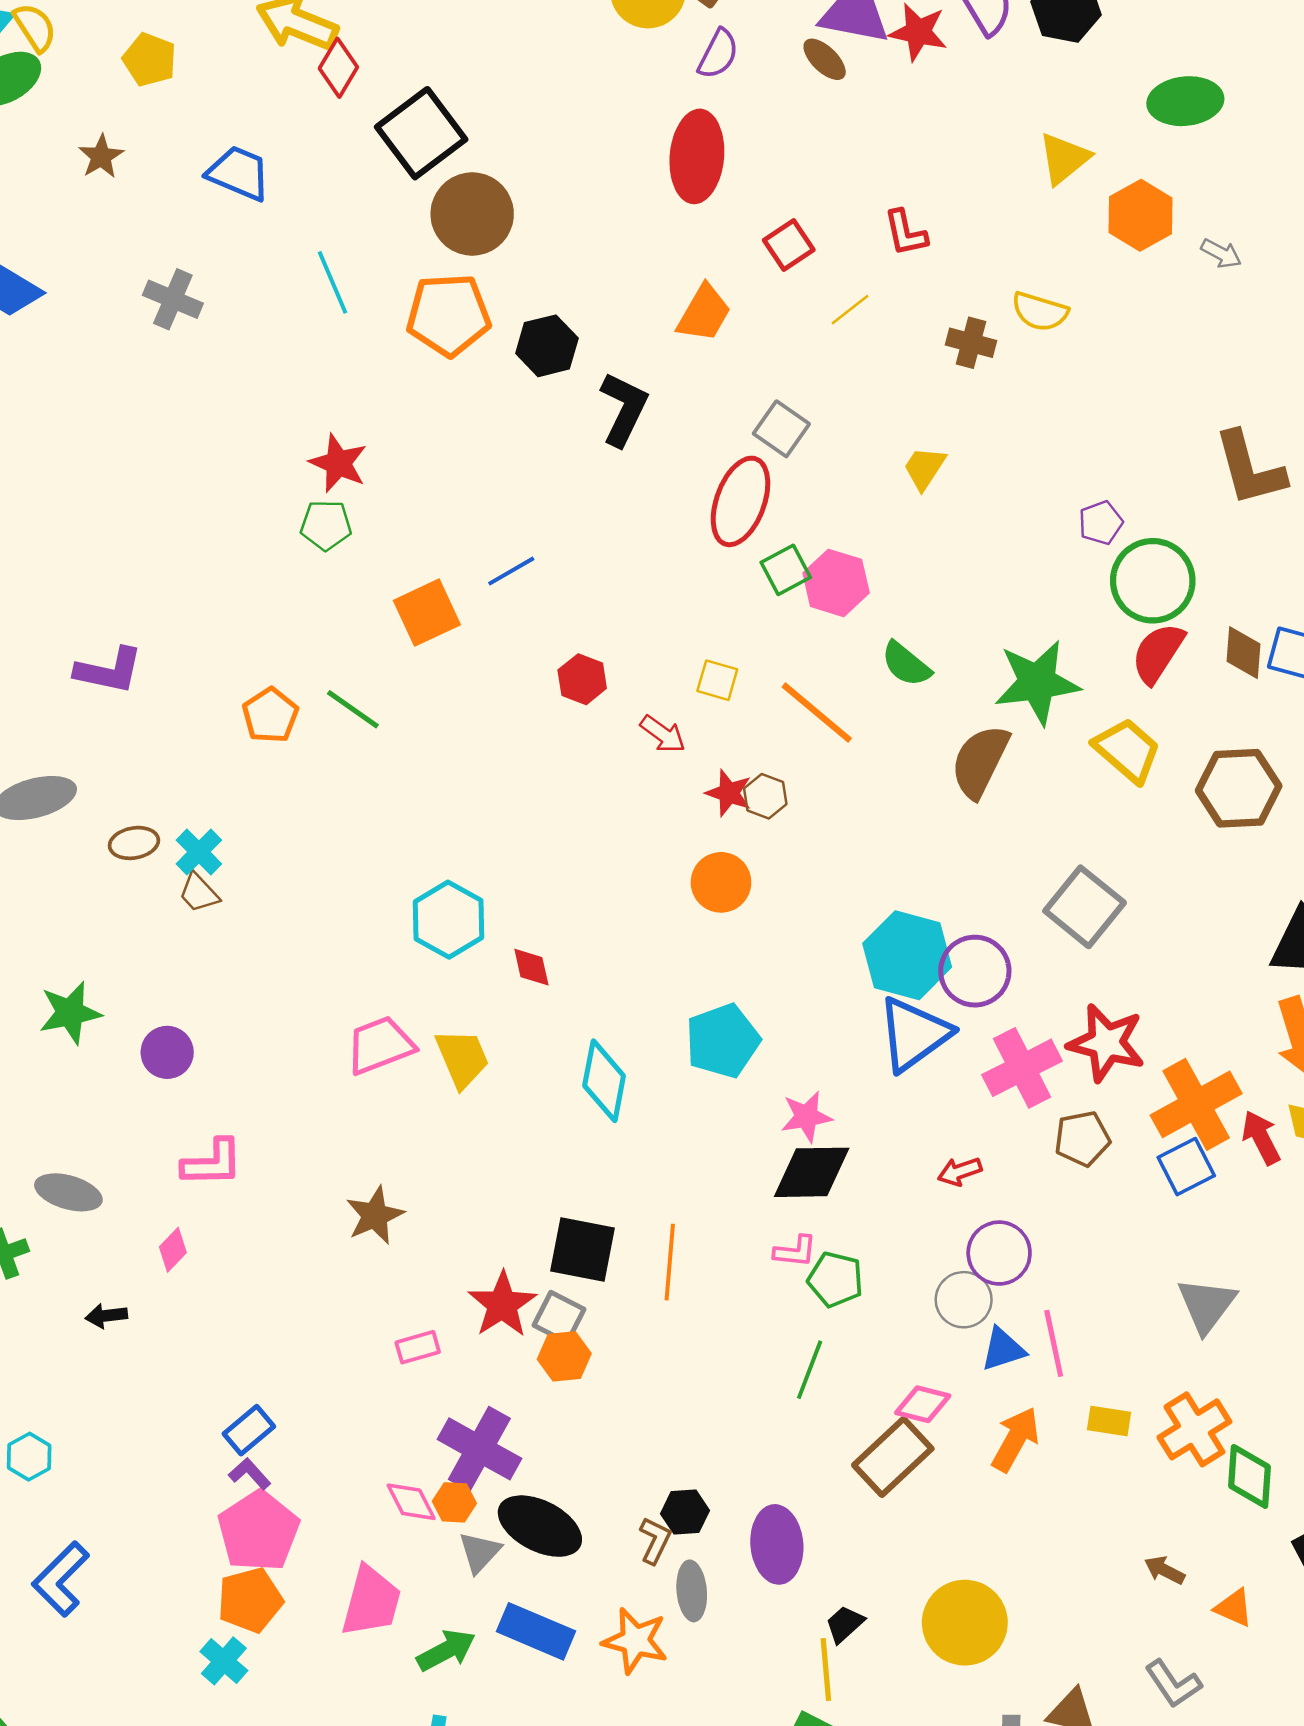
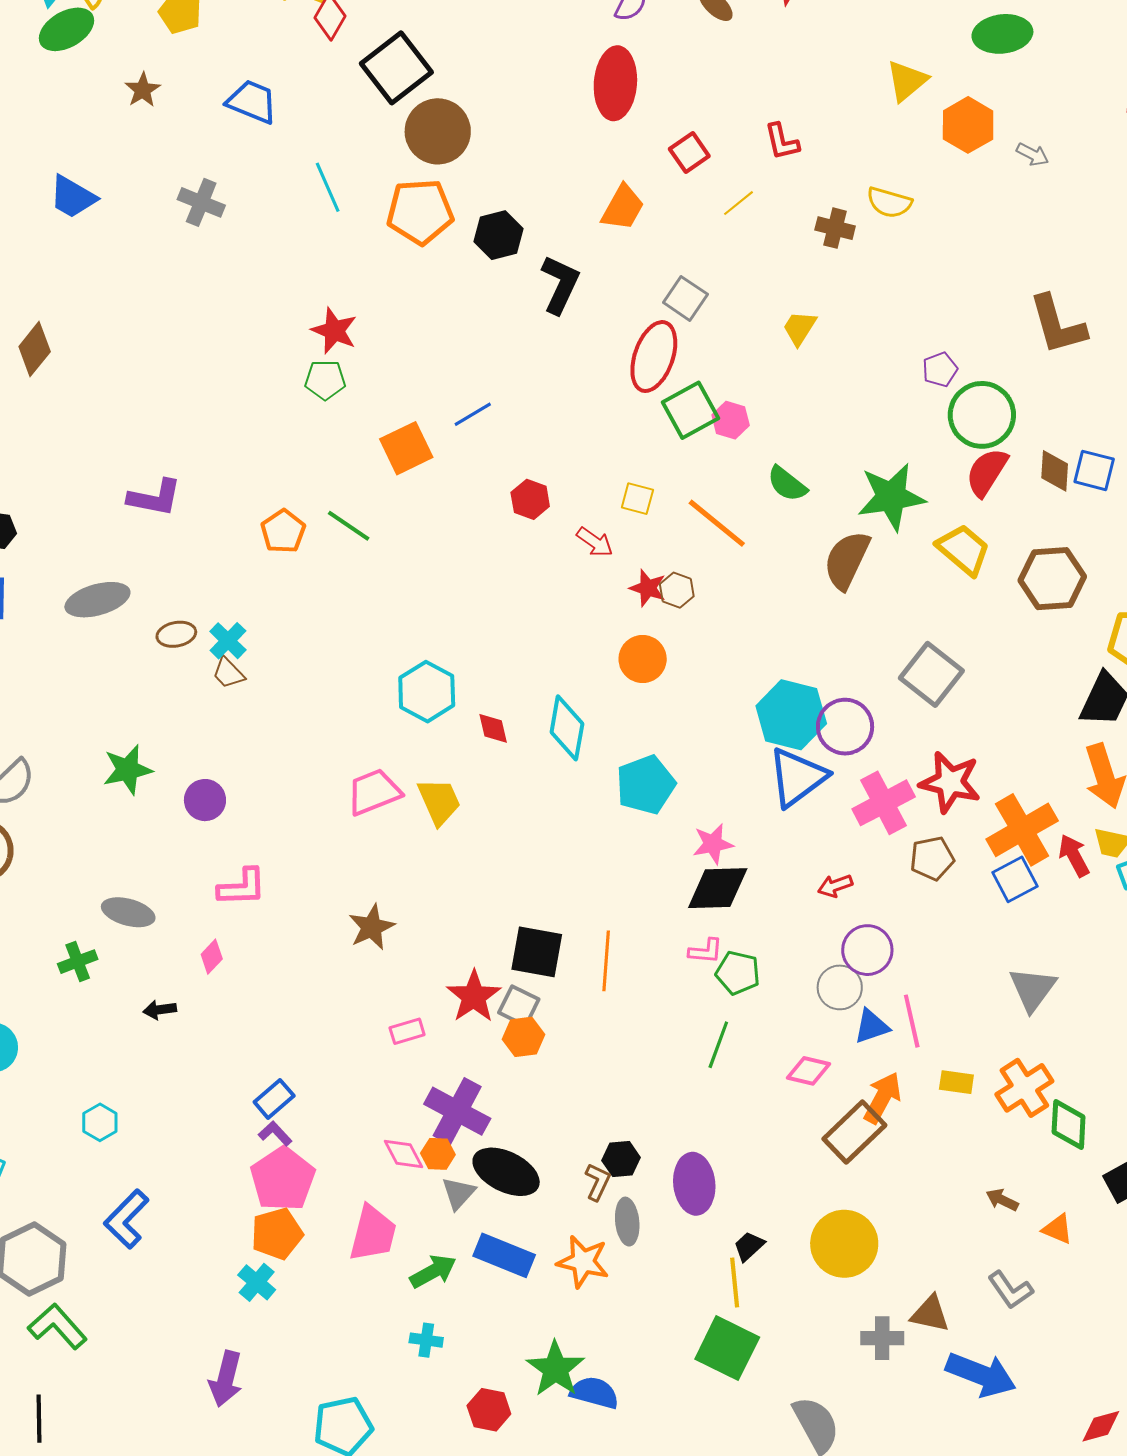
green square: (786, 570) -> (691, 410), size x1.4
pink hexagon: (836, 583) -> (731, 420), size x0.7
cyan diamond: (604, 1081) -> (567, 728), moved
brown rectangle: (893, 1457) -> (854, 1132), moved

